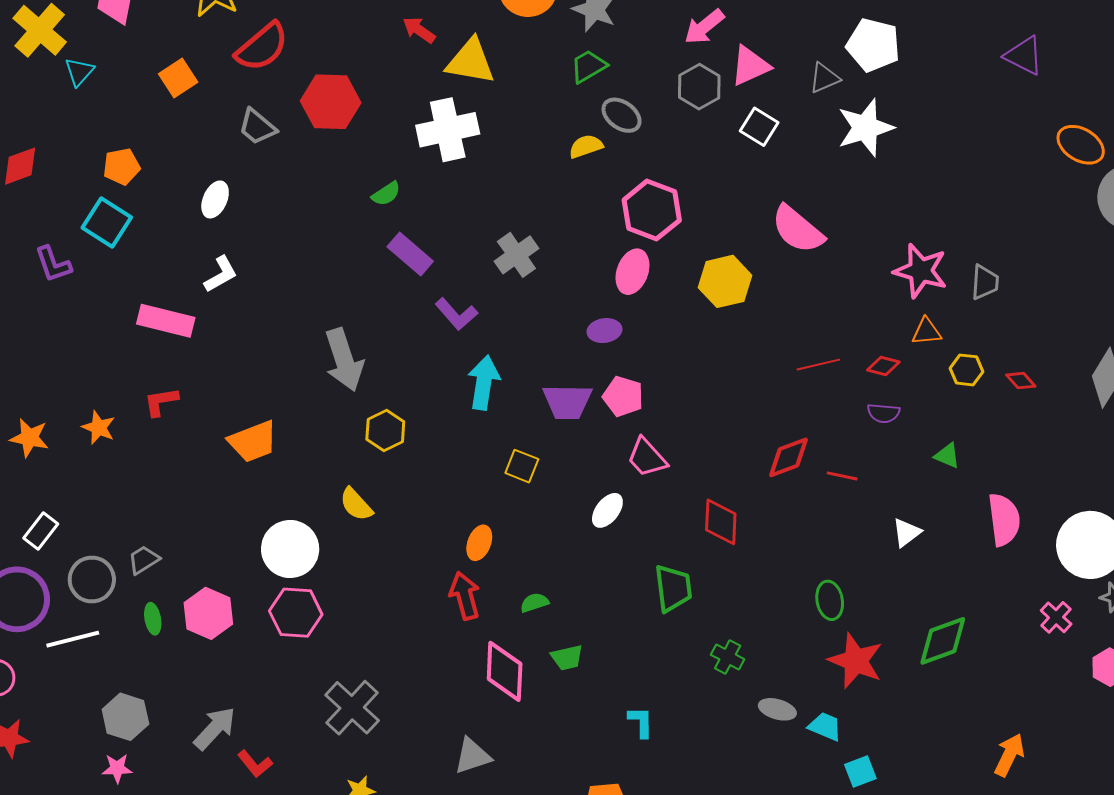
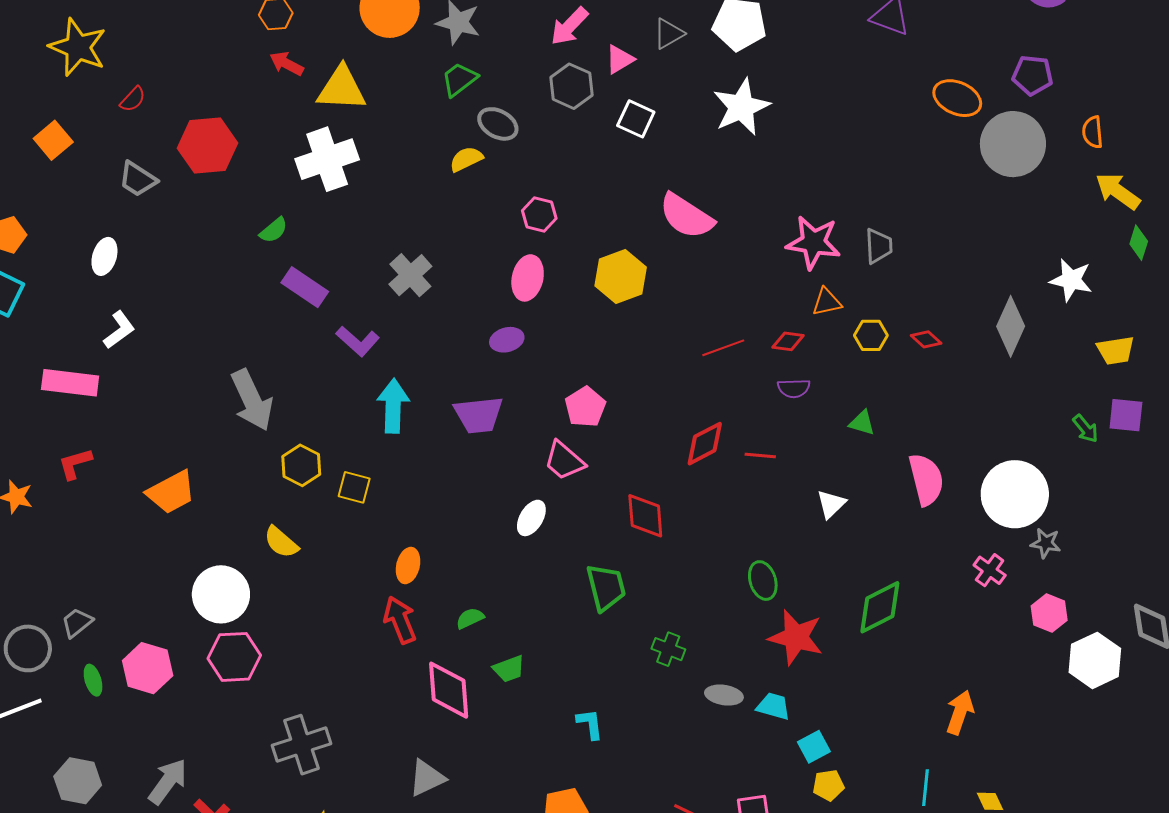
red semicircle: (262, 47) -> (133, 99), size x0.5
pink triangle: (750, 66) -> (620, 59), size x0.7
gray triangle: (824, 78) -> (669, 34), moved
pink hexagon: (652, 210) -> (539, 214), size x0.6
pink pentagon: (623, 396) -> (585, 407), moved, turned 30
yellow square: (522, 466) -> (354, 487), moved
gray cross: (352, 708) -> (302, 745), turned 36

